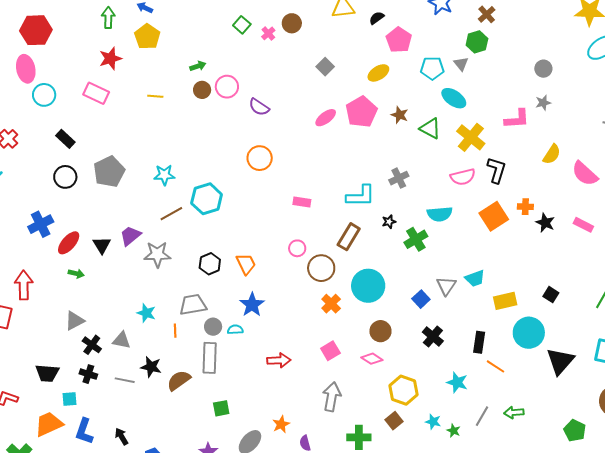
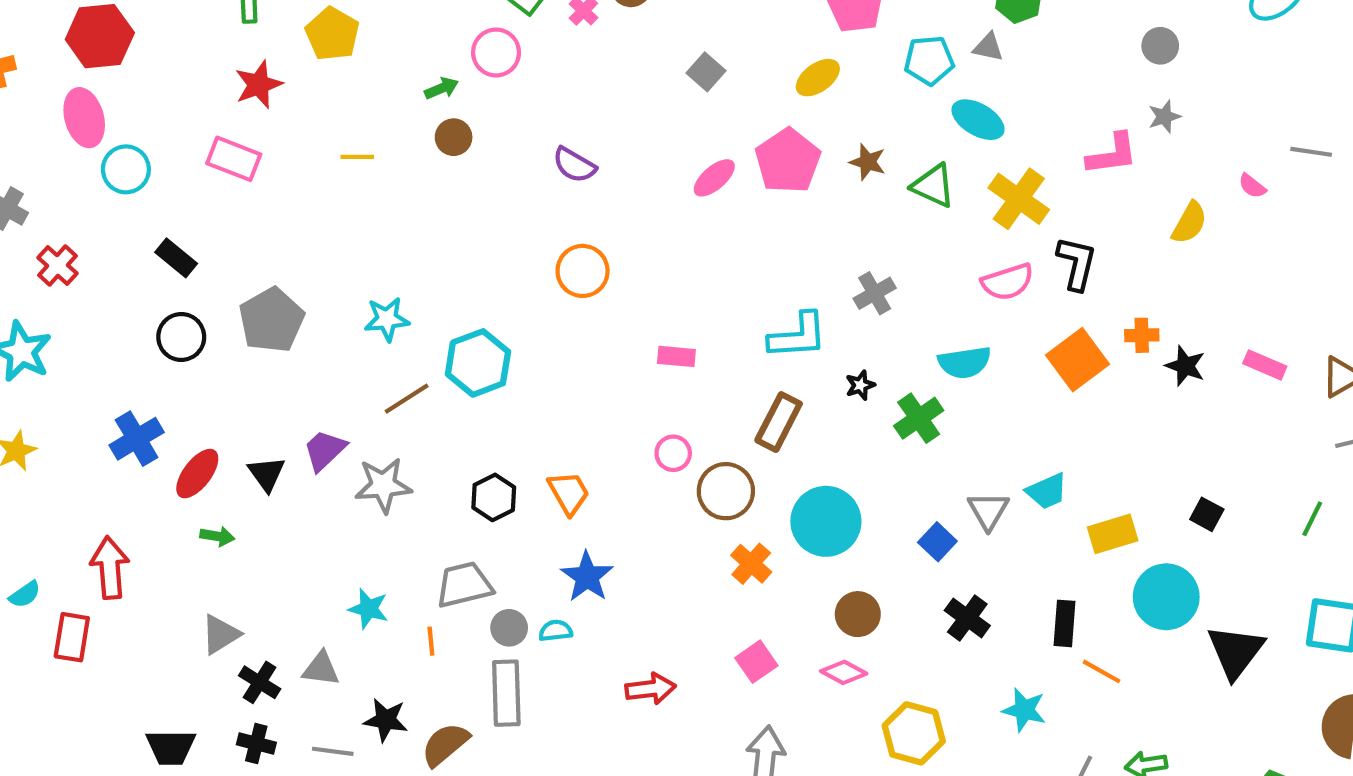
gray triangle: (461, 64) -> (988, 47), turned -35
pink circle: (227, 87) -> (496, 52), moved
pink semicircle: (585, 174) -> (1252, 186), moved, size x0.5

